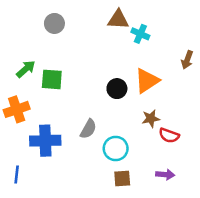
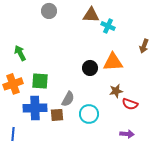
gray circle: (54, 23) -> (49, 11), moved
green arrow: (26, 69) -> (20, 53), turned -77
green square: (52, 79) -> (40, 81), moved
orange triangle: (147, 81) -> (113, 62), turned 30
brown square: (122, 178) -> (57, 115), moved

